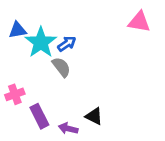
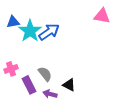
blue arrow: (67, 44) -> (49, 32), size x1.5
gray semicircle: (61, 67) -> (45, 74), moved

